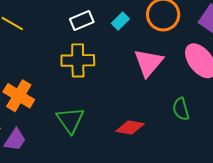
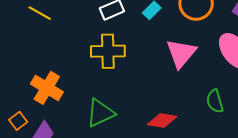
green triangle: (70, 120) -> (100, 113), turned 40

